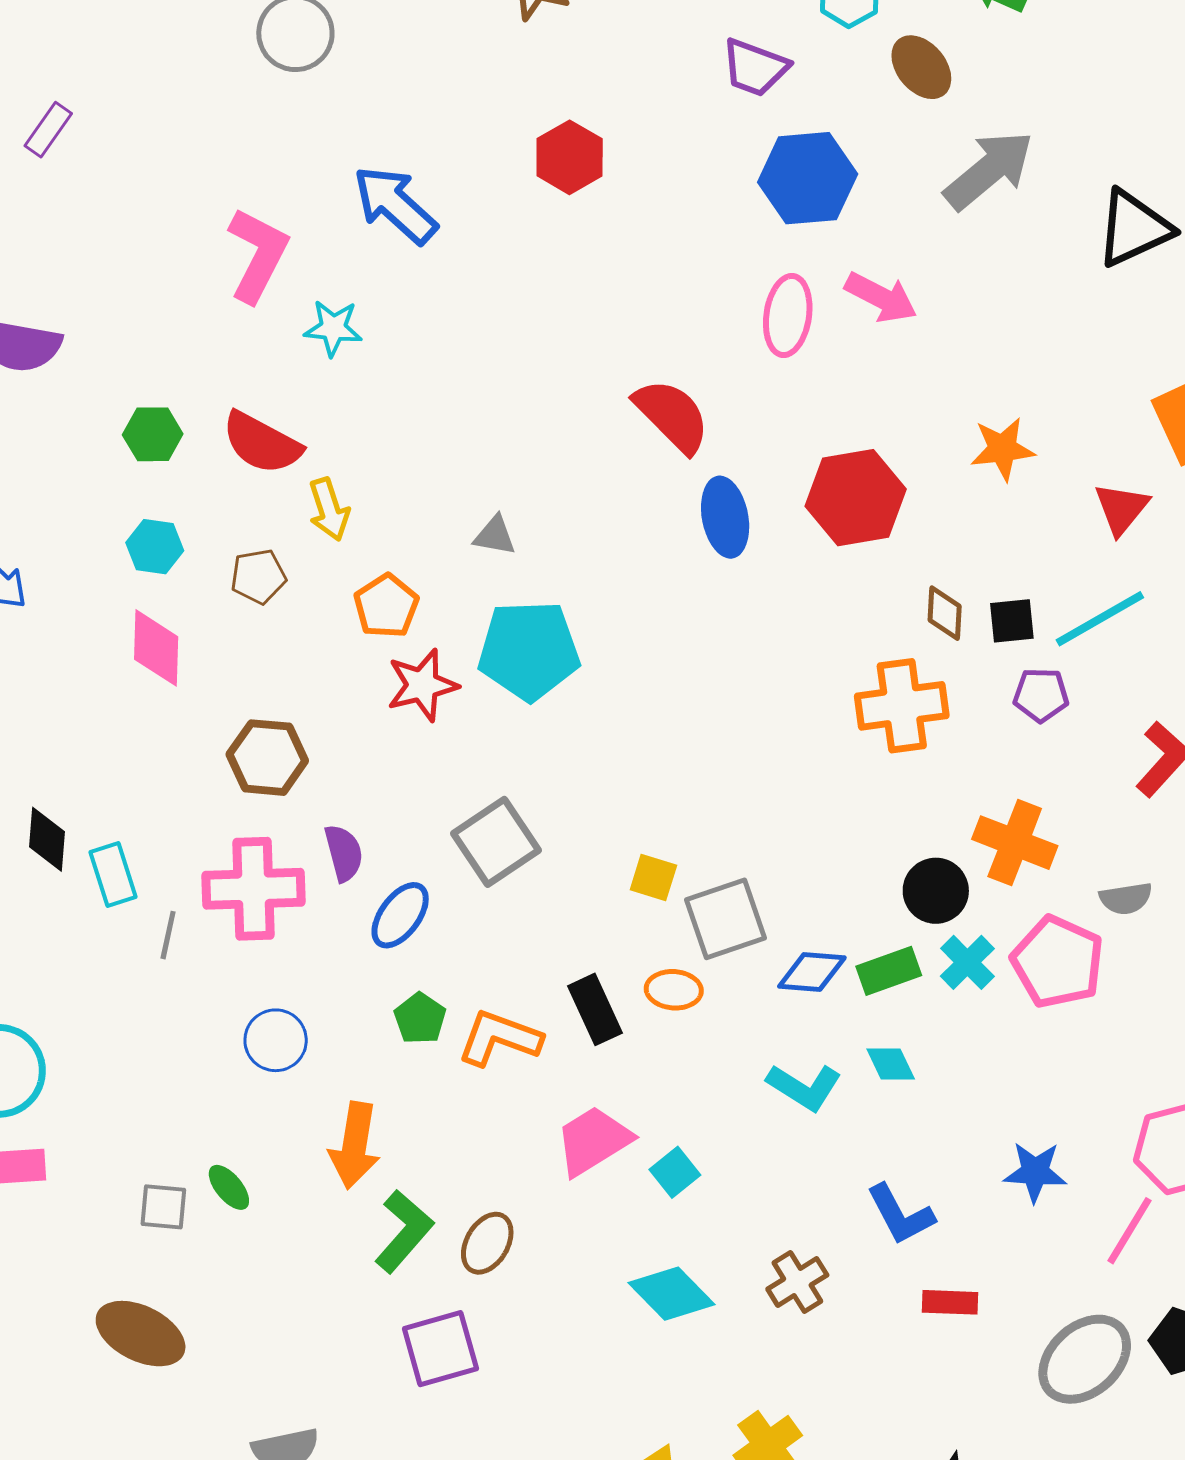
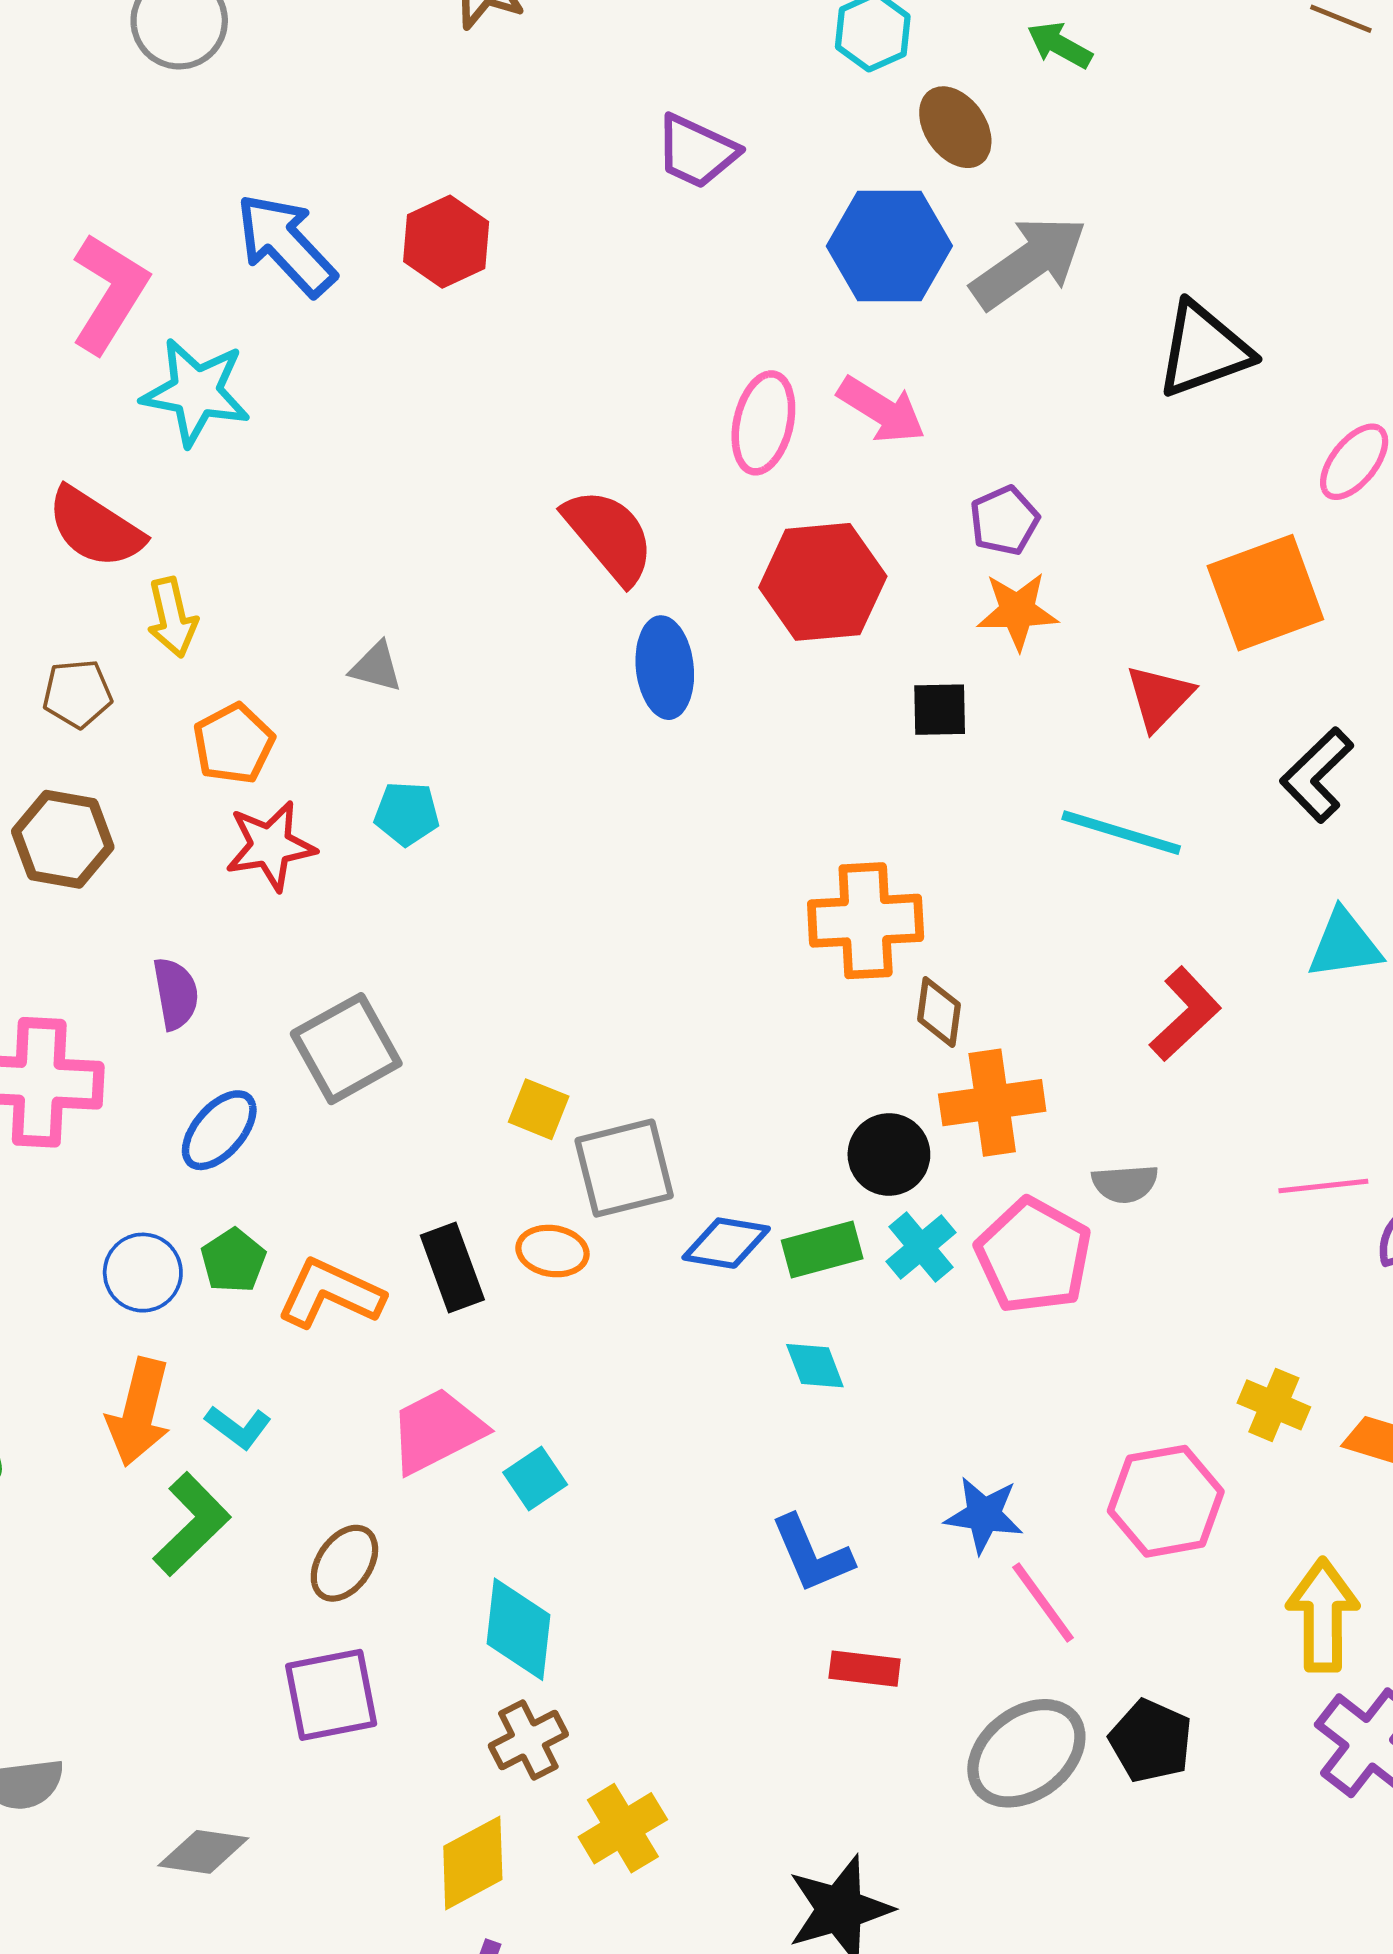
purple trapezoid: (755, 67) -> (697, 152), moved
red hexagon: (570, 157) -> (446, 242), moved
blue hexagon: (808, 178) -> (889, 246), moved
cyan star: (333, 328) -> (196, 392), size x1.5
red hexagon: (856, 498) -> (823, 582), moved
brown diamond: (945, 613) -> (939, 1012), moved
cyan line: (1100, 619) -> (1121, 833), turned 42
black square: (1012, 621) -> (940, 710), moved
cyan pentagon: (529, 650) -> (407, 814), size x0.5
purple pentagon: (1041, 695) -> (1004, 521), moved, turned -30
brown hexagon: (267, 758) -> (63, 839), moved
orange cross: (1015, 843) -> (992, 1103), turned -34
purple semicircle: (344, 853) -> (176, 994), moved
blue circle: (276, 1040) -> (143, 1273), moved
cyan L-shape: (804, 1087) -> (238, 1427), moved, size x0.7
pink line: (1129, 1231) -> (1043, 1602), moved, turned -72
brown ellipse: (487, 1243) -> (344, 1563), moved
brown cross: (797, 1282) -> (528, 1740), moved
cyan diamond: (671, 1294) -> (518, 1629), turned 46
purple square: (440, 1349) -> (331, 1695), moved

